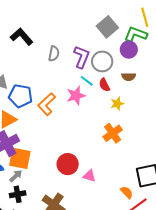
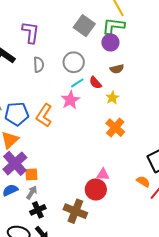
purple L-shape: (82, 57) -> (31, 32), moved
gray circle: (102, 61) -> (74, 62), moved
cyan line: (87, 81) -> (77, 83), turned -56
orange square: (20, 158) -> (31, 174), size x0.6
red circle: (68, 164) -> (96, 189), moved

